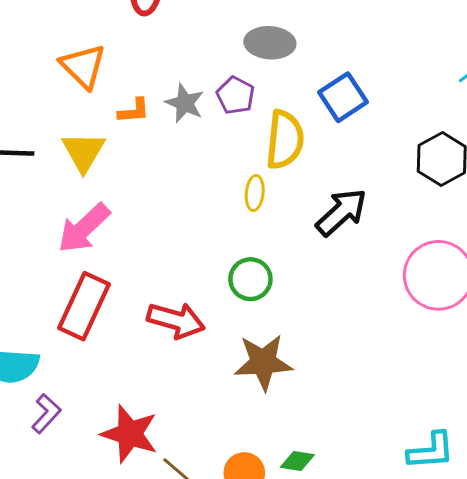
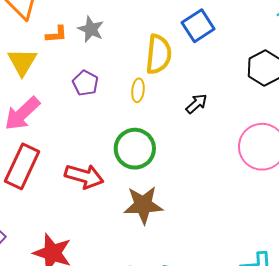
purple pentagon: (235, 95) -> (85, 83), moved
black arrow: (341, 212) -> (197, 104), size x0.6
green circle: (250, 279) -> (135, 149), size x1.4

